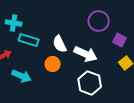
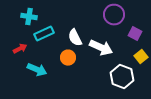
cyan rectangle: (29, 40) -> (44, 34), turned -42
white hexagon: (90, 83) -> (122, 77), moved

